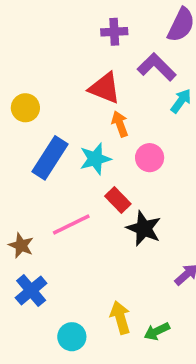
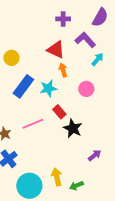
pink circle: (150, 158) -> (86, 89), moved
cyan circle: (72, 337) -> (29, 186), size x1.6

